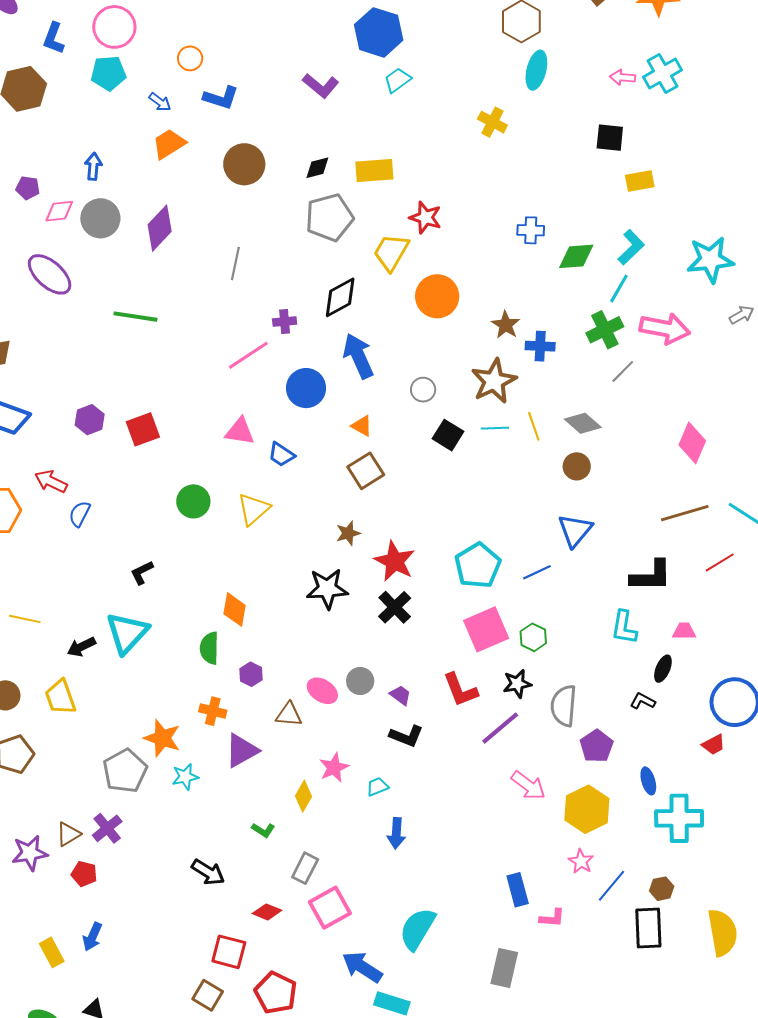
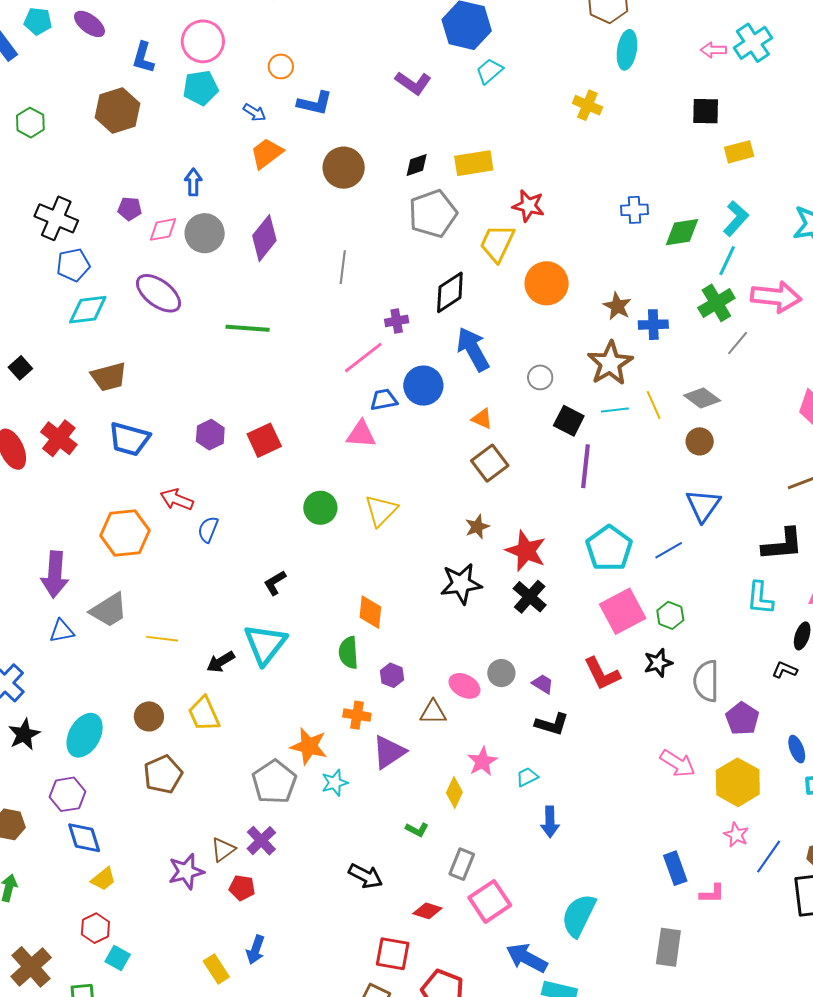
blue trapezoid: (281, 455) -> (384, 400), moved, turned 140
purple line: (500, 728) -> (586, 466), moved, turned -39

